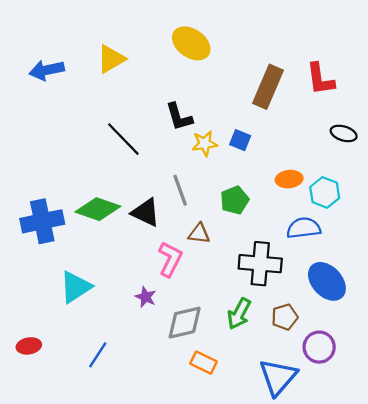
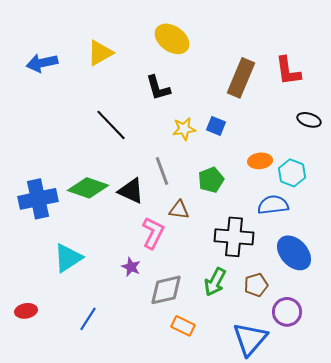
black L-shape: (179, 117) -> (158, 88), moved

